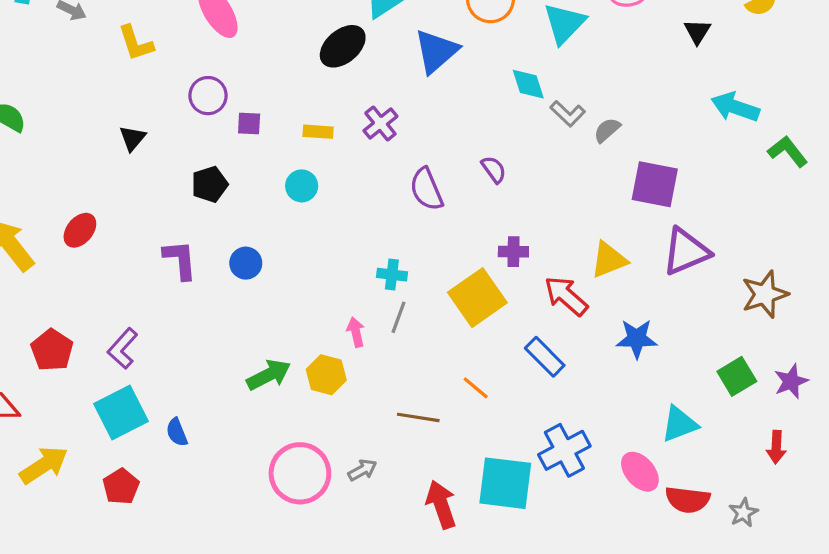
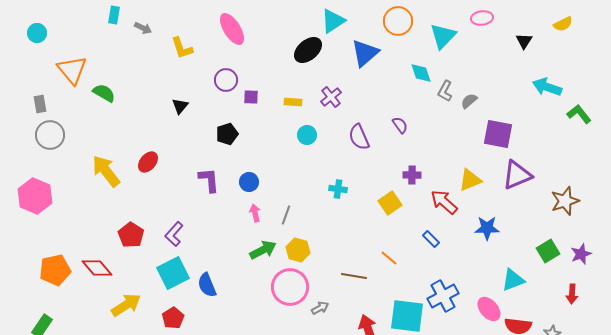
gray L-shape: (568, 114) -> (445, 91), turned 75
cyan circle: (302, 186) -> (307, 135), moved
yellow square: (477, 298) -> (390, 203), size x0.7
gray line: (399, 317) -> (286, 215), moved
pink arrow: (356, 332) -> (255, 213), moved
blue rectangle: (545, 357) -> (431, 239), size x0.7
blue semicircle: (177, 432) -> (207, 285), size x1.4
pink circle: (300, 473) -> (290, 287), moved

